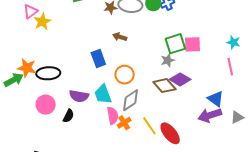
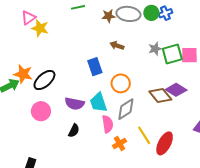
yellow star: (42, 22) -> (40, 28), turned -30
gray star: (168, 60) -> (155, 49), moved
black ellipse: (48, 73) -> (44, 80), turned -40
black semicircle: (68, 116) -> (74, 131), moved
orange cross: (124, 123) -> (120, 144), moved
red ellipse: (170, 133) -> (165, 143), turned 65

